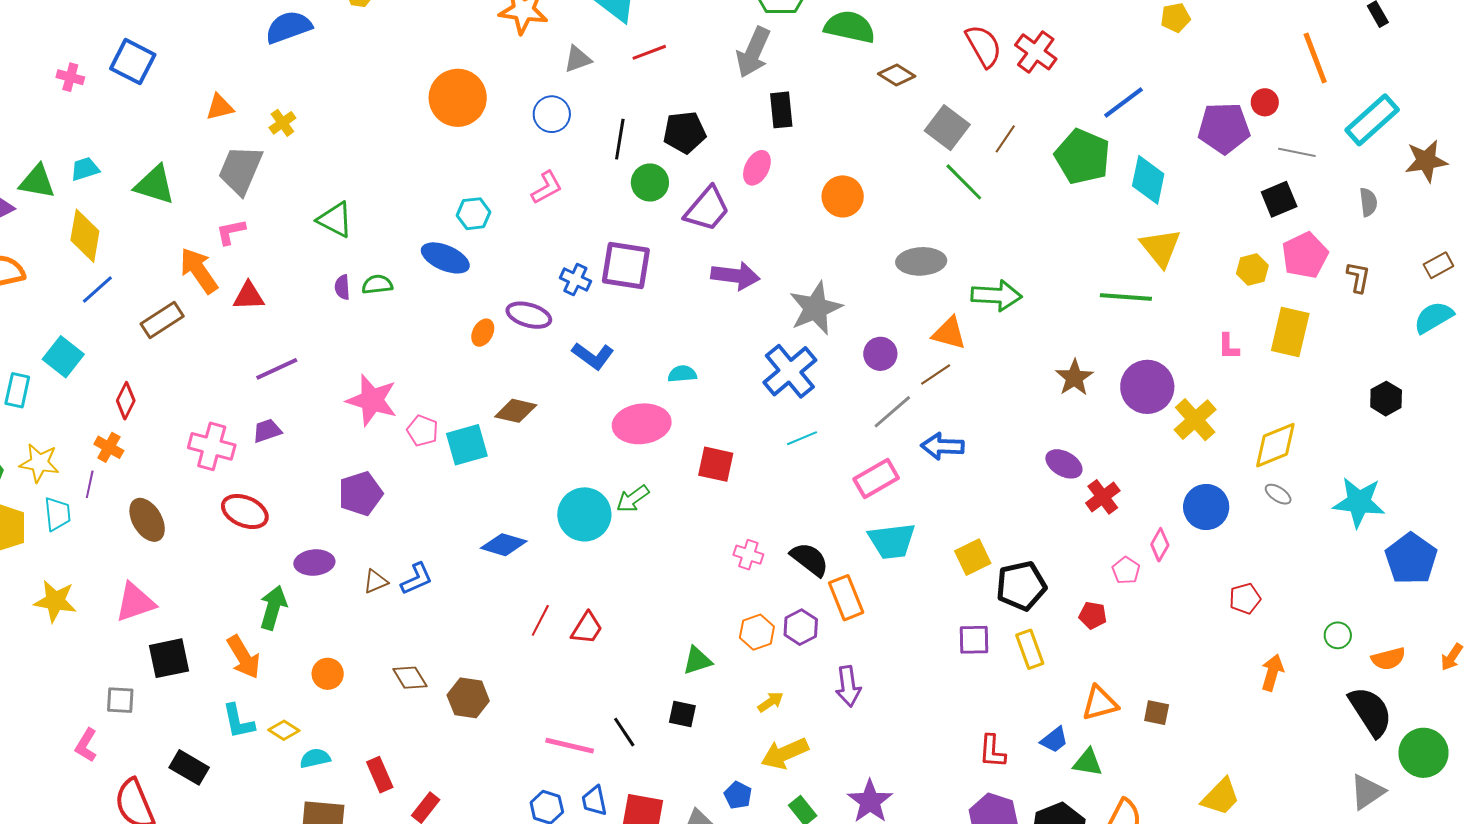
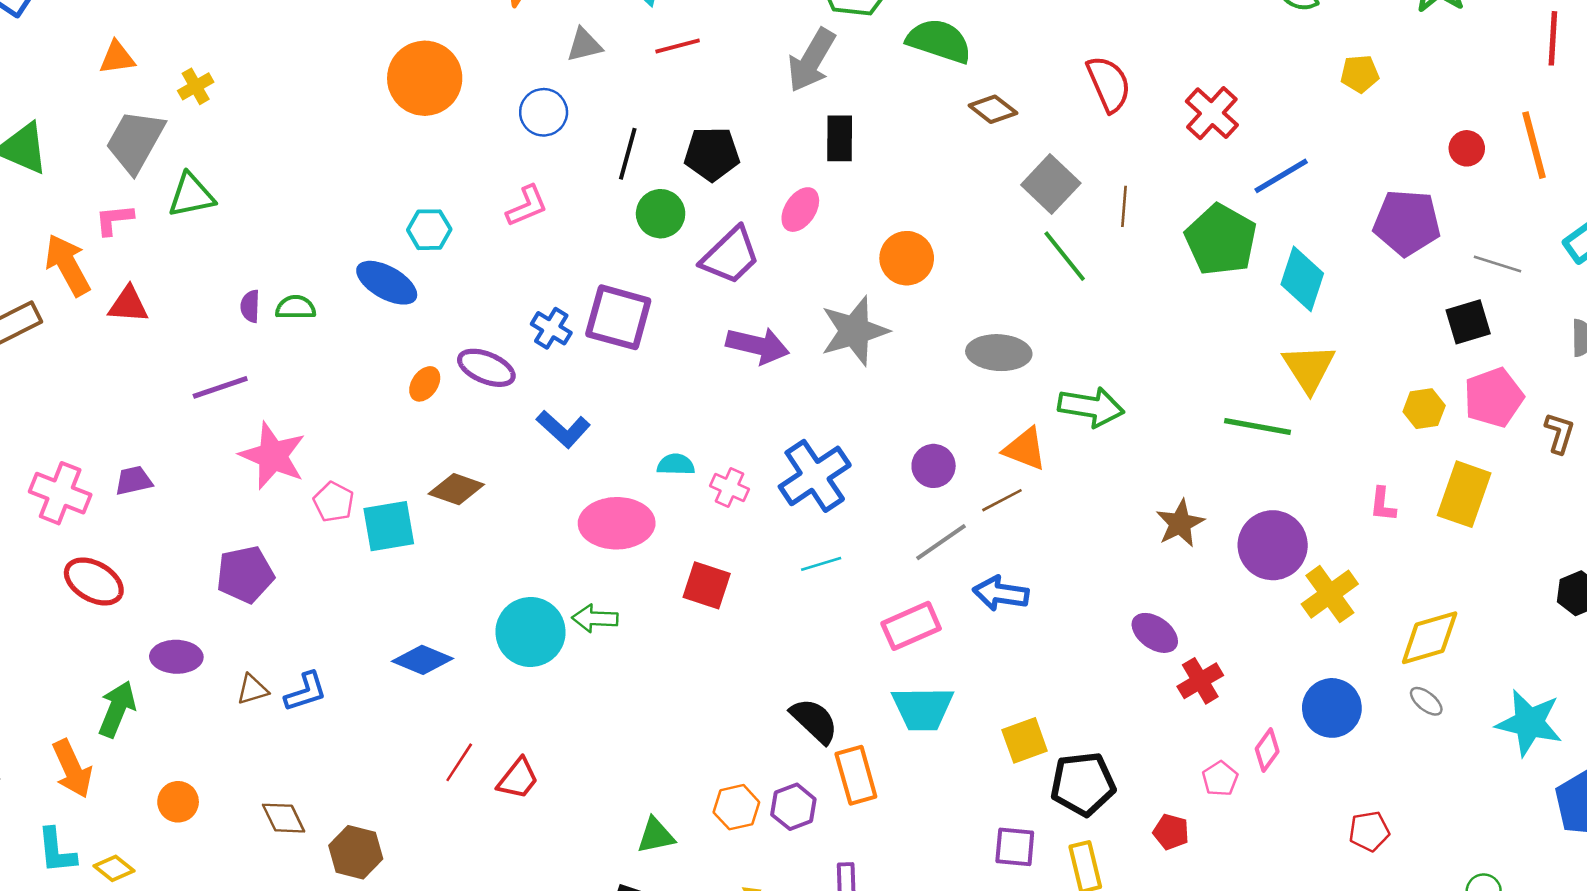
red cross: (1036, 52) -> (1212, 113), moved
red circle: (1265, 102) -> (1467, 148), moved
brown line: (1005, 139) -> (1124, 206), turned -36
green triangle: (335, 220) -> (191, 195), moved, turned -45
gray star: (816, 308) -> (854, 331), moved
purple line: (277, 369) -> (220, 387), moved
green arrow: (633, 499) -> (595, 618), turned 32
pink cross: (748, 555) -> (730, 488), moved

